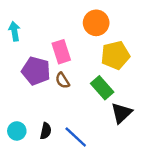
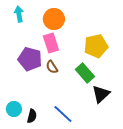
orange circle: (96, 23) -> (54, 19), moved
cyan arrow: (14, 31) -> (19, 14), moved
black semicircle: (46, 131) -> (32, 116), moved

